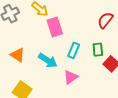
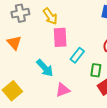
cyan rectangle: (74, 50) -> (77, 55), moved
orange triangle: (18, 55) -> (14, 43), moved

